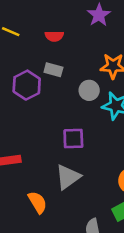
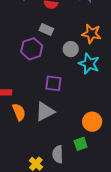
purple hexagon: (27, 85) -> (32, 49), moved
orange semicircle: (38, 202) -> (19, 112), moved

